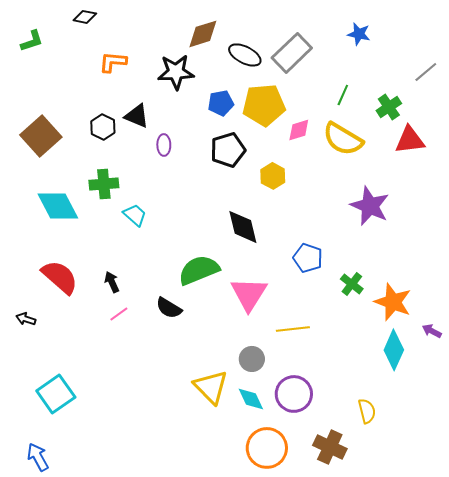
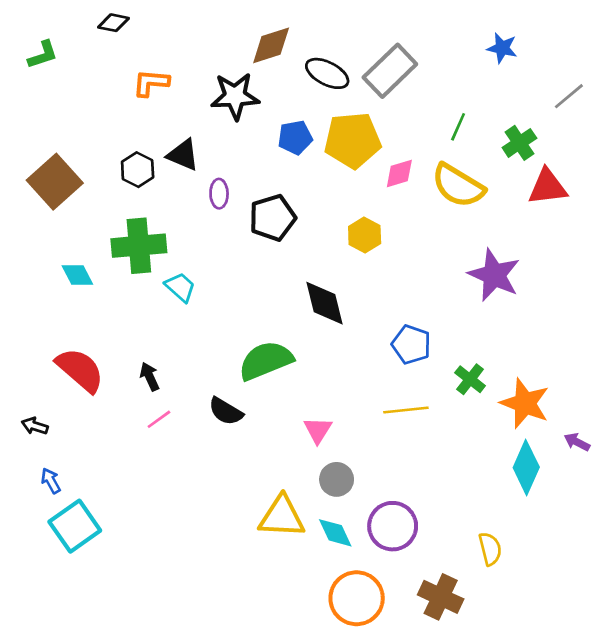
blue star: (359, 34) -> (502, 48), moved
black pentagon: (228, 150) -> (272, 218), moved
green cross: (104, 184) -> (139, 246), size x1.4
cyan diamond: (58, 206) -> (77, 275), size x0.6
pink triangle: (249, 294) -> (318, 430), moved, size x0.6
yellow line: (293, 329) -> (406, 410), moved
yellow triangle: (211, 387) -> (282, 517), turned -42
blue arrow: (38, 457) -> (51, 481), moved, size x0.7

